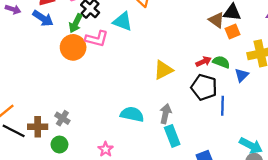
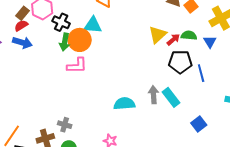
green arrow: (76, 23) -> (65, 42), moved
pink L-shape: (97, 39) -> (77, 66), moved
orange circle: (73, 47) -> (80, 40), moved
yellow triangle: (163, 70) -> (158, 35), moved
cyan rectangle: (172, 136) -> (171, 97), moved

